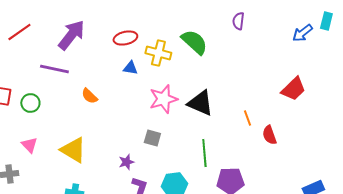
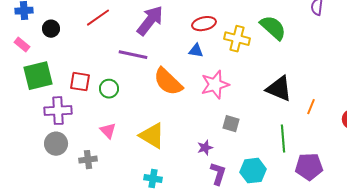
blue triangle: (130, 68) -> (196, 51), moved
orange semicircle: (89, 96) -> (168, 82), size x1.8
pink star: (163, 99) -> (215, 85), moved
orange line: (247, 118) -> (311, 107), moved, turned 42

